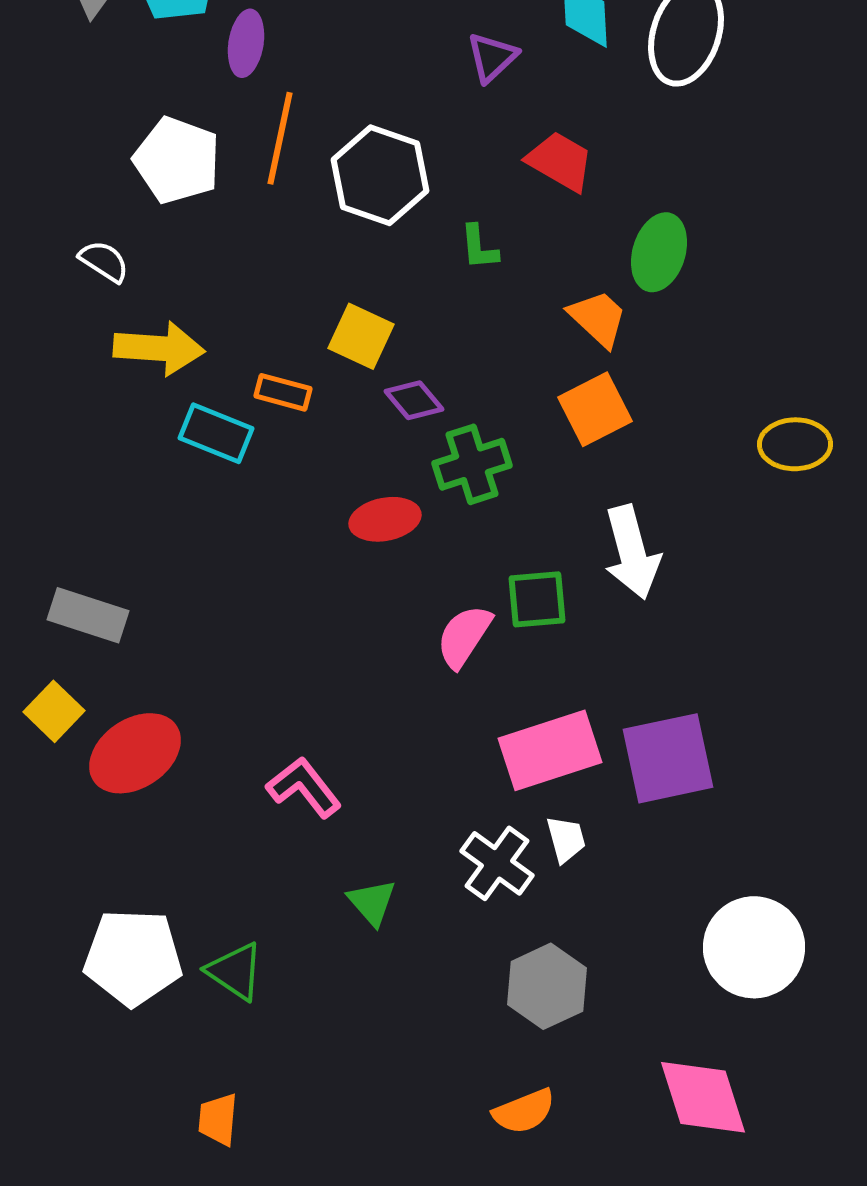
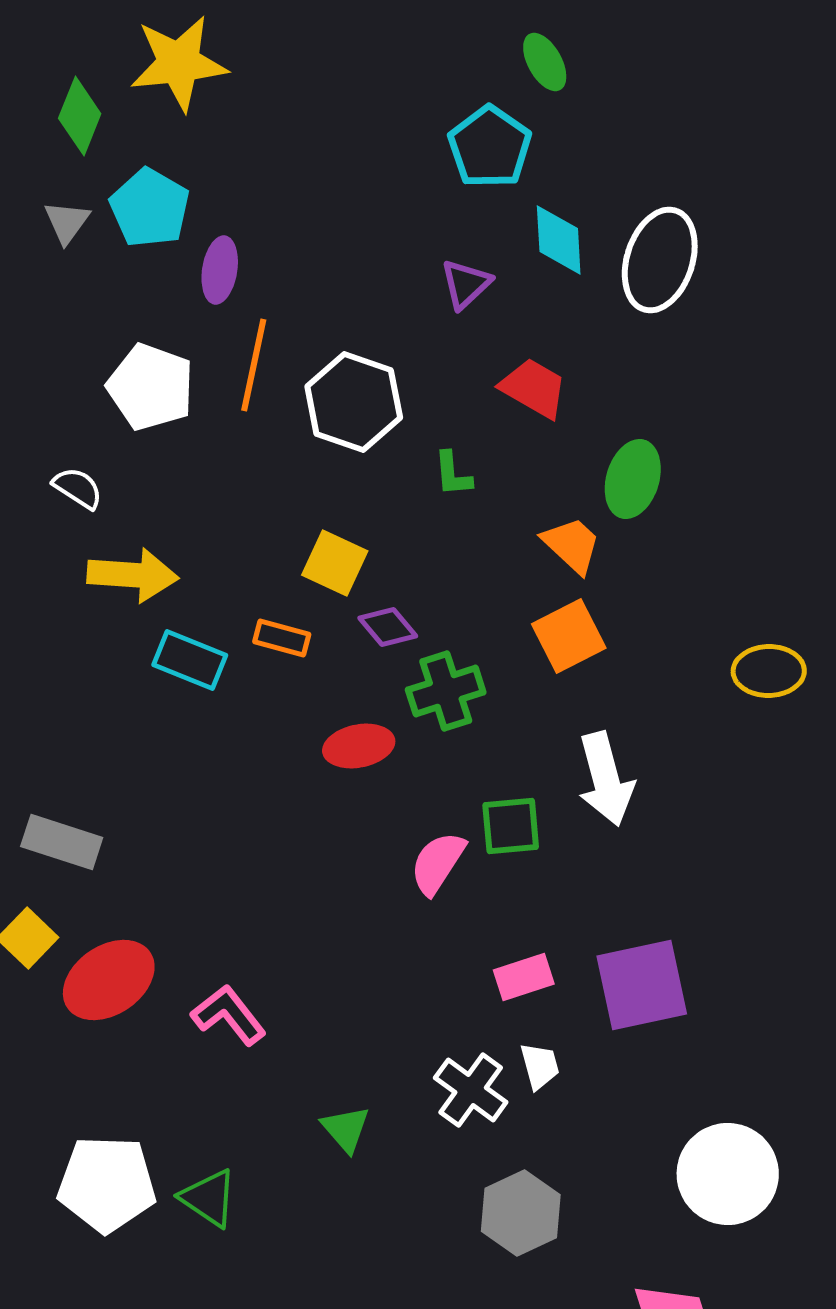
orange rectangle: (283, 392) -> (282, 638), moved
pink rectangle: (550, 750) -> (524, 977), size x0.6
pink L-shape: (304, 787) -> (229, 1015), moved

